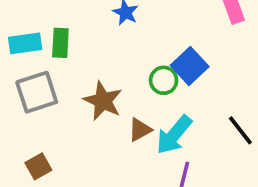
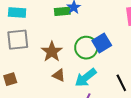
green rectangle: (60, 43) -> (62, 11), moved, turned 70
green circle: (164, 80) -> (86, 48), size x1.5
brown triangle: (140, 130) -> (59, 75), moved, turned 40

